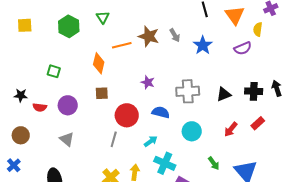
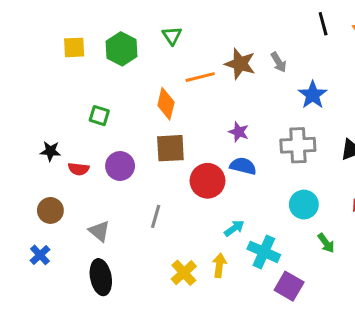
yellow square: (25, 25) -> (74, 47), moved
blue star: (203, 45) -> (313, 95), moved
brown square: (102, 93) -> (170, 148), size x1.5
blue semicircle: (161, 112) -> (243, 166), moved
gray triangle: (67, 139) -> (99, 231), moved
gray line: (114, 139) -> (156, 216), moved
cyan arrow: (151, 141) -> (234, 228), moved
green arrow: (214, 163) -> (326, 243), moved

